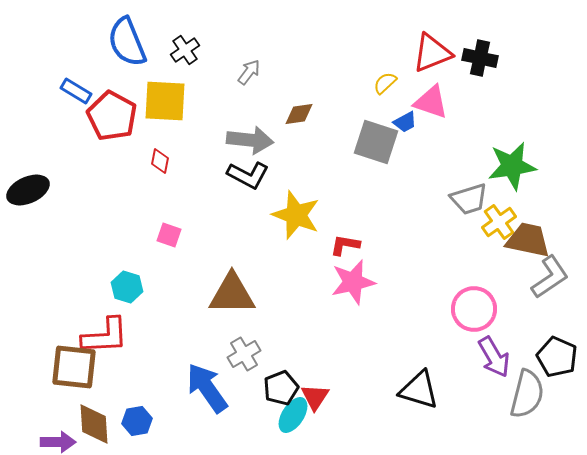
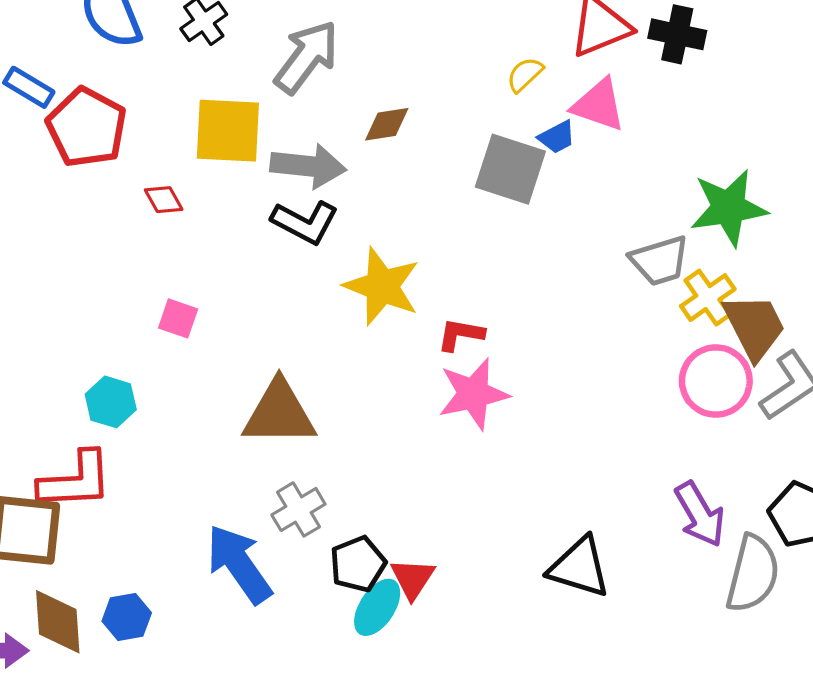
gray arrow: (249, 72) -> (307, 57), size x1.8
yellow square: (165, 101) -> (228, 131), moved
red diamond: (160, 161) -> (164, 200), turned -40
brown trapezoid: (528, 240) -> (754, 326), turned 51
pink circle: (474, 309) -> (716, 381), moved

